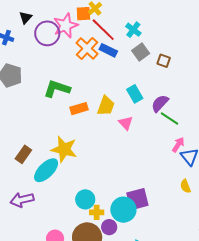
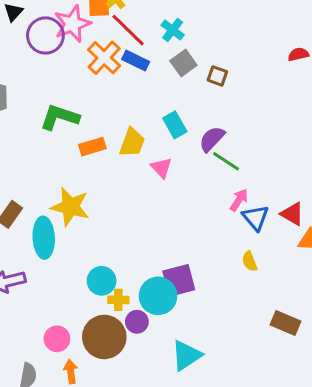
cyan ellipse: (46, 170) -> (44, 238), turned -48

